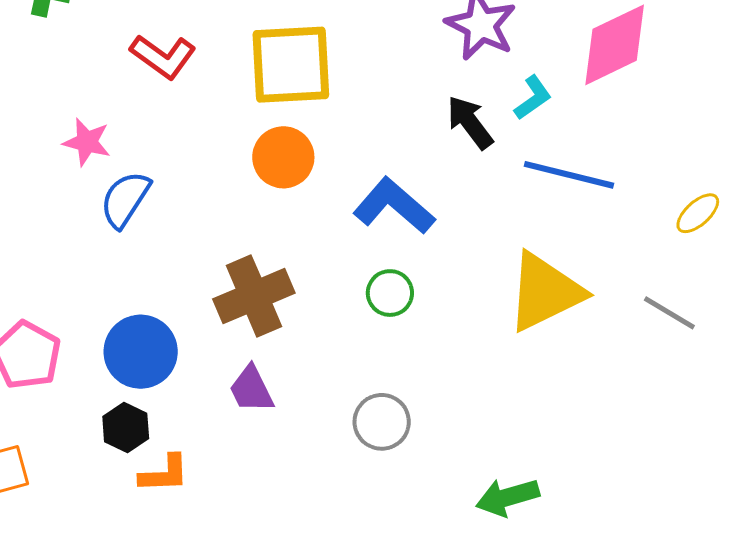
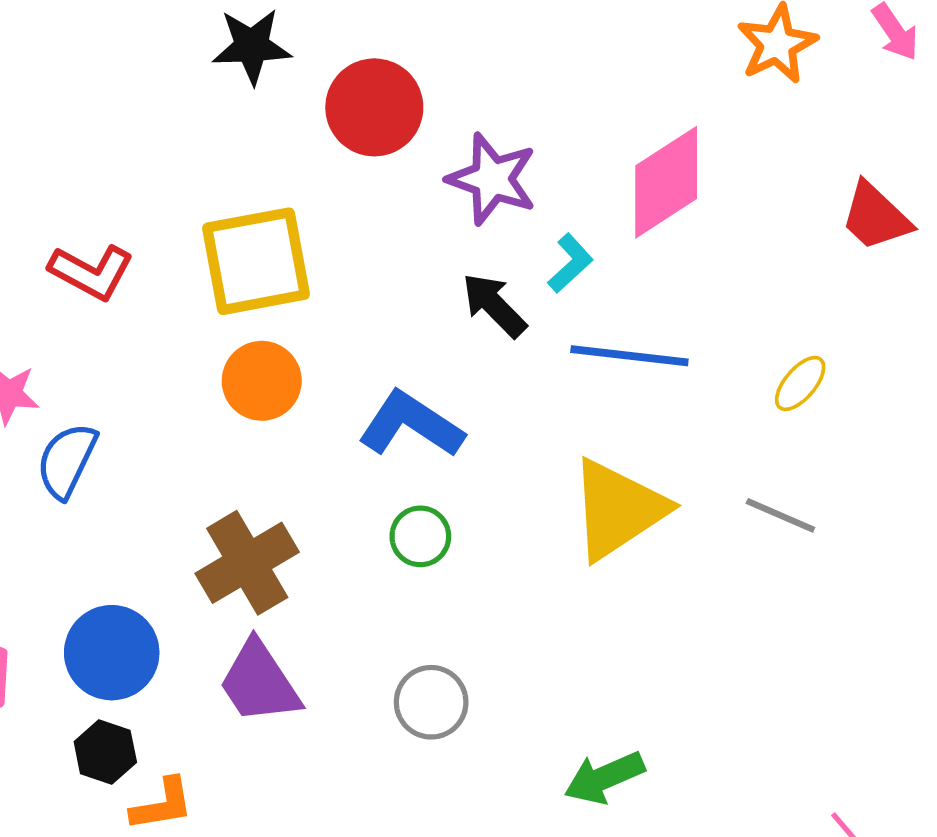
purple trapezoid: (251, 389) -> (259, 682), size x1.4

